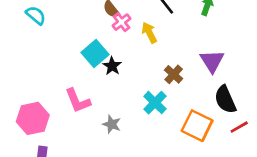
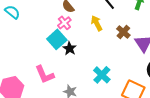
pink cross: (122, 22) -> (64, 23), moved
brown cross: (174, 74) -> (123, 32), moved

